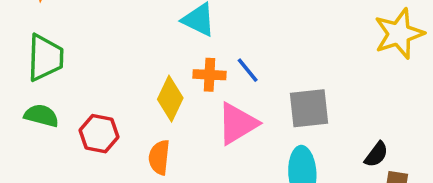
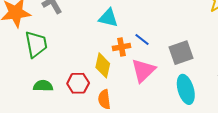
green trapezoid: (45, 58) -> (36, 44), moved
green semicircle: (41, 116) -> (43, 86), moved
red hexagon: (99, 134) -> (78, 83), moved

